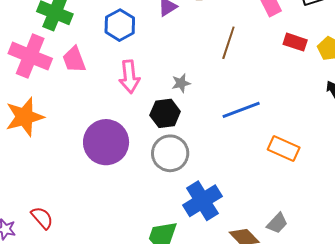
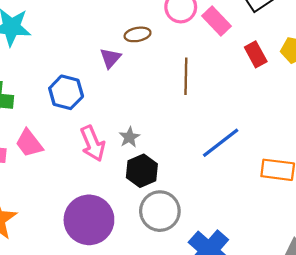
red rectangle: (295, 42) -> (256, 54), turned 60
gray star: (181, 83) -> (129, 137), moved

